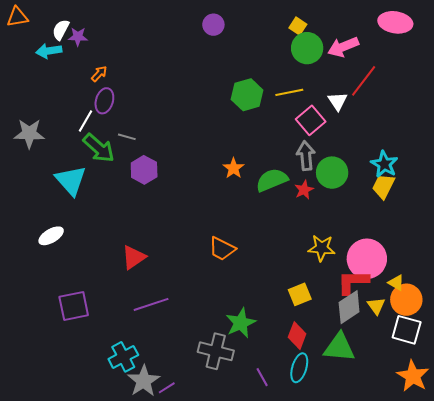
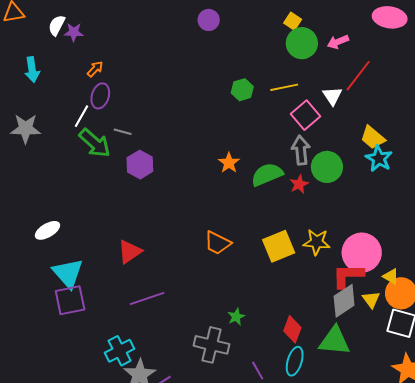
pink arrow: (343, 47) -> (338, 42), size x0.7
cyan arrow: (49, 51) -> (32, 70), moved, turned -90
green hexagon: (247, 95) -> (242, 90), size x0.7
cyan triangle: (71, 180) -> (68, 273), moved
yellow trapezoid: (383, 186) -> (373, 138), moved, turned -76
yellow square: (300, 294) -> (279, 246), moved, size x1.4
green star: (241, 323) -> (236, 317), size x0.6

